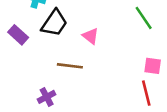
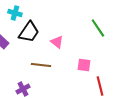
pink square: (153, 66) -> (84, 65), moved

